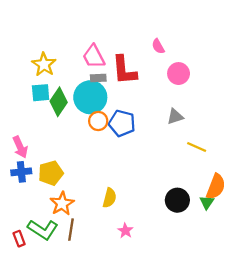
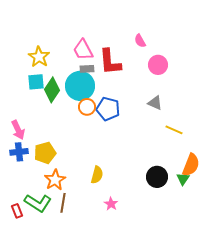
gray triangle: (175, 116) -> (155, 103), turned 42

